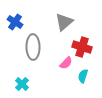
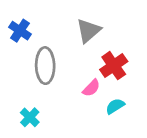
red cross: (82, 47) -> (114, 66), turned 36
cyan semicircle: (83, 76) -> (115, 106), turned 40

